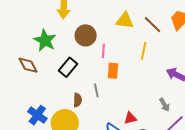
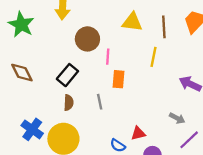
brown line: (153, 25) -> (164, 27), turned 42
green star: (45, 40) -> (21, 24), moved
brown semicircle: (78, 100) -> (69, 103), moved
gray arrow: (164, 105) -> (177, 118), turned -32

